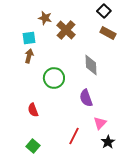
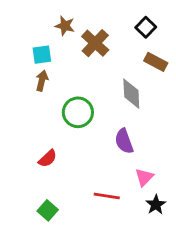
black square: (104, 11) -> (146, 27), moved
brown rectangle: (108, 33) -> (156, 62), moved
red semicircle: (33, 110) -> (48, 158), turned -112
red line: (74, 136) -> (107, 196), turned 72

